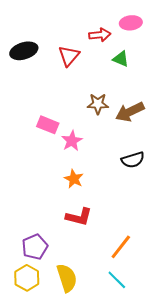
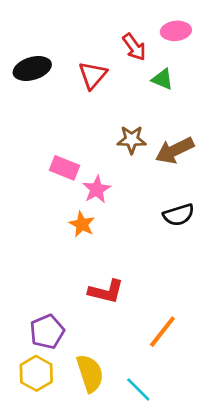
red arrow: (100, 35) -> (134, 47), turned 60
orange star: (74, 179) -> (82, 224), moved
cyan line: (117, 280) -> (138, 389), moved

